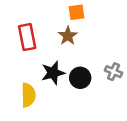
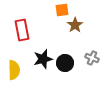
brown star: (68, 36) -> (75, 25), moved
yellow semicircle: (28, 95) -> (14, 70), moved

